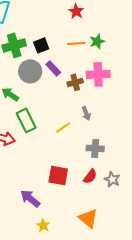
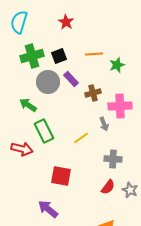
red star: (76, 11) -> (66, 22), moved
green star: (97, 41) -> (117, 65), moved
pink cross: (98, 74) -> (120, 106), moved
red square: (58, 175) -> (61, 176), moved

